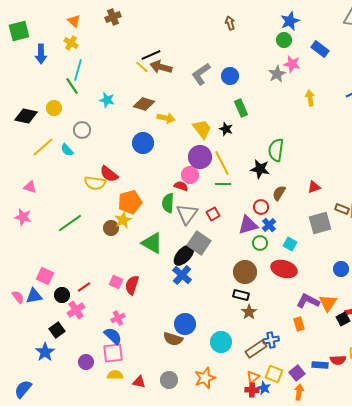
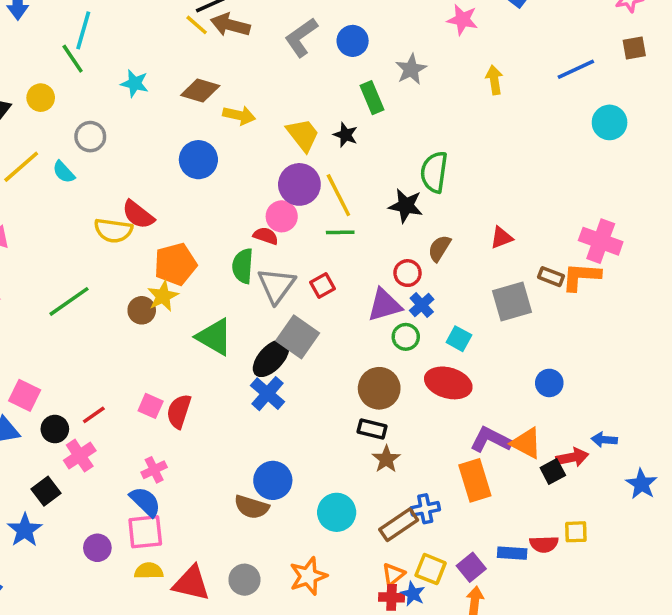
gray star: (277, 74) -> (411, 69), moved
orange triangle: (328, 303) -> (526, 443), turned -36
orange rectangle: (299, 324) -> (475, 480), size x1.6
red triangle: (139, 382) -> (191, 583), size x1.6

